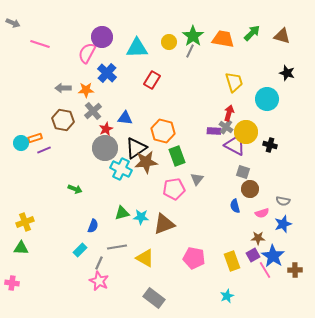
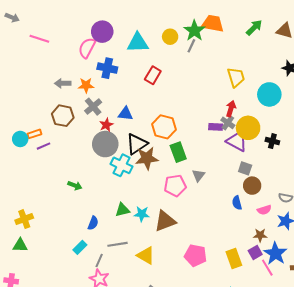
orange trapezoid: (223, 39) -> (213, 24), moved
blue cross: (107, 73) -> (107, 68), turned -30

